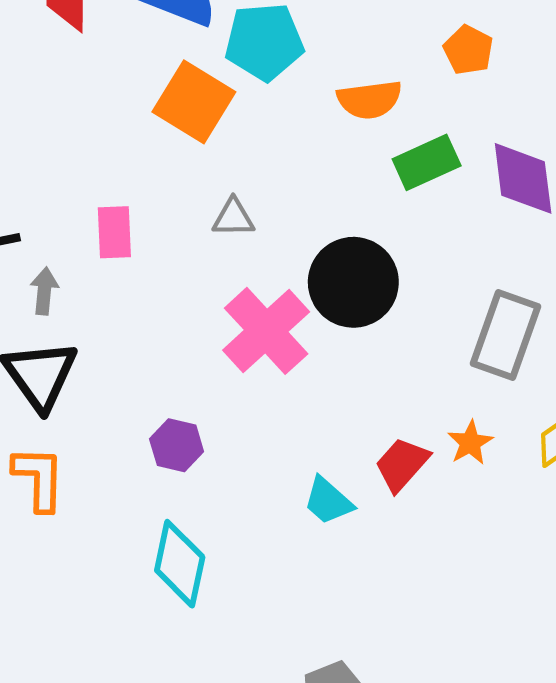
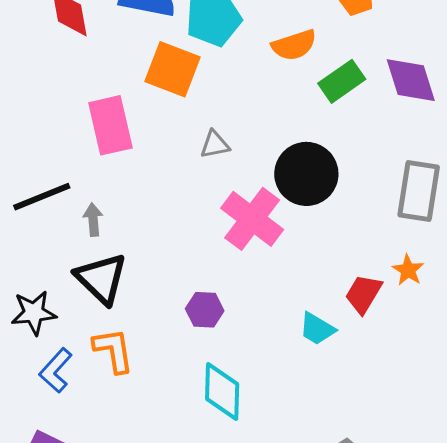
pink rectangle: (114, 232) -> (110, 125), moved, size x1.5

